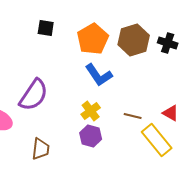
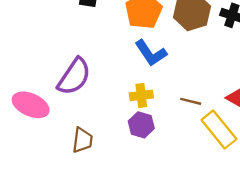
yellow cross: (91, 111) -> (141, 95), turned 30

